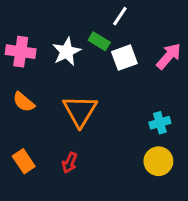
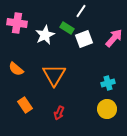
pink cross: (21, 52) -> (17, 23), moved
orange rectangle: (24, 161) -> (25, 105), moved
red arrow: (70, 163) -> (59, 113), moved

